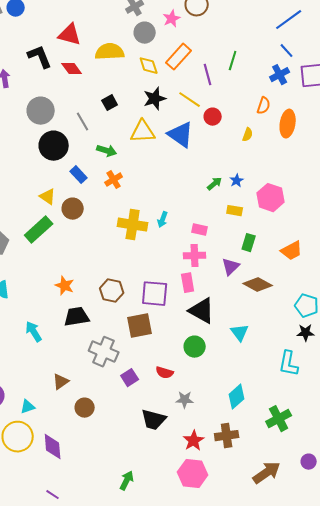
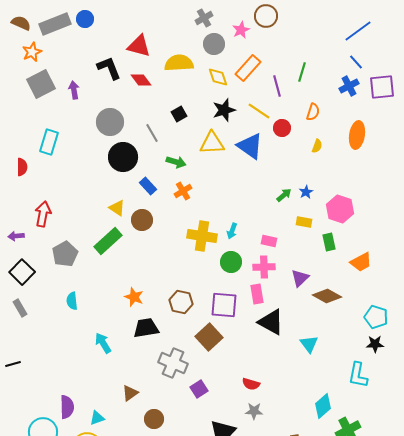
orange semicircle: (264, 106) -> (313, 112), moved
green rectangle: (249, 243) -> (329, 242), moved, turned -30
brown square: (140, 326) -> (209, 337), turned -32
green circle: (195, 347) -> (231, 262), moved
red semicircle: (165, 373) -> (251, 384), moved
cyan diamond: (237, 397) -> (323, 406), moved

